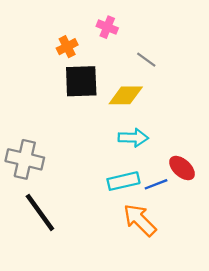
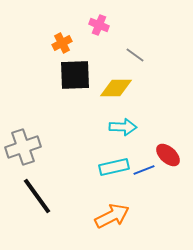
gray cross: (25, 159) -> (23, 147), turned -32
orange arrow: (140, 220) -> (112, 216), moved, turned 108

